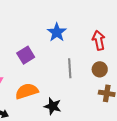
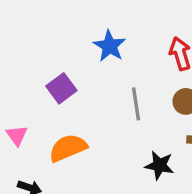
black star: (53, 106) -> (159, 165), moved

